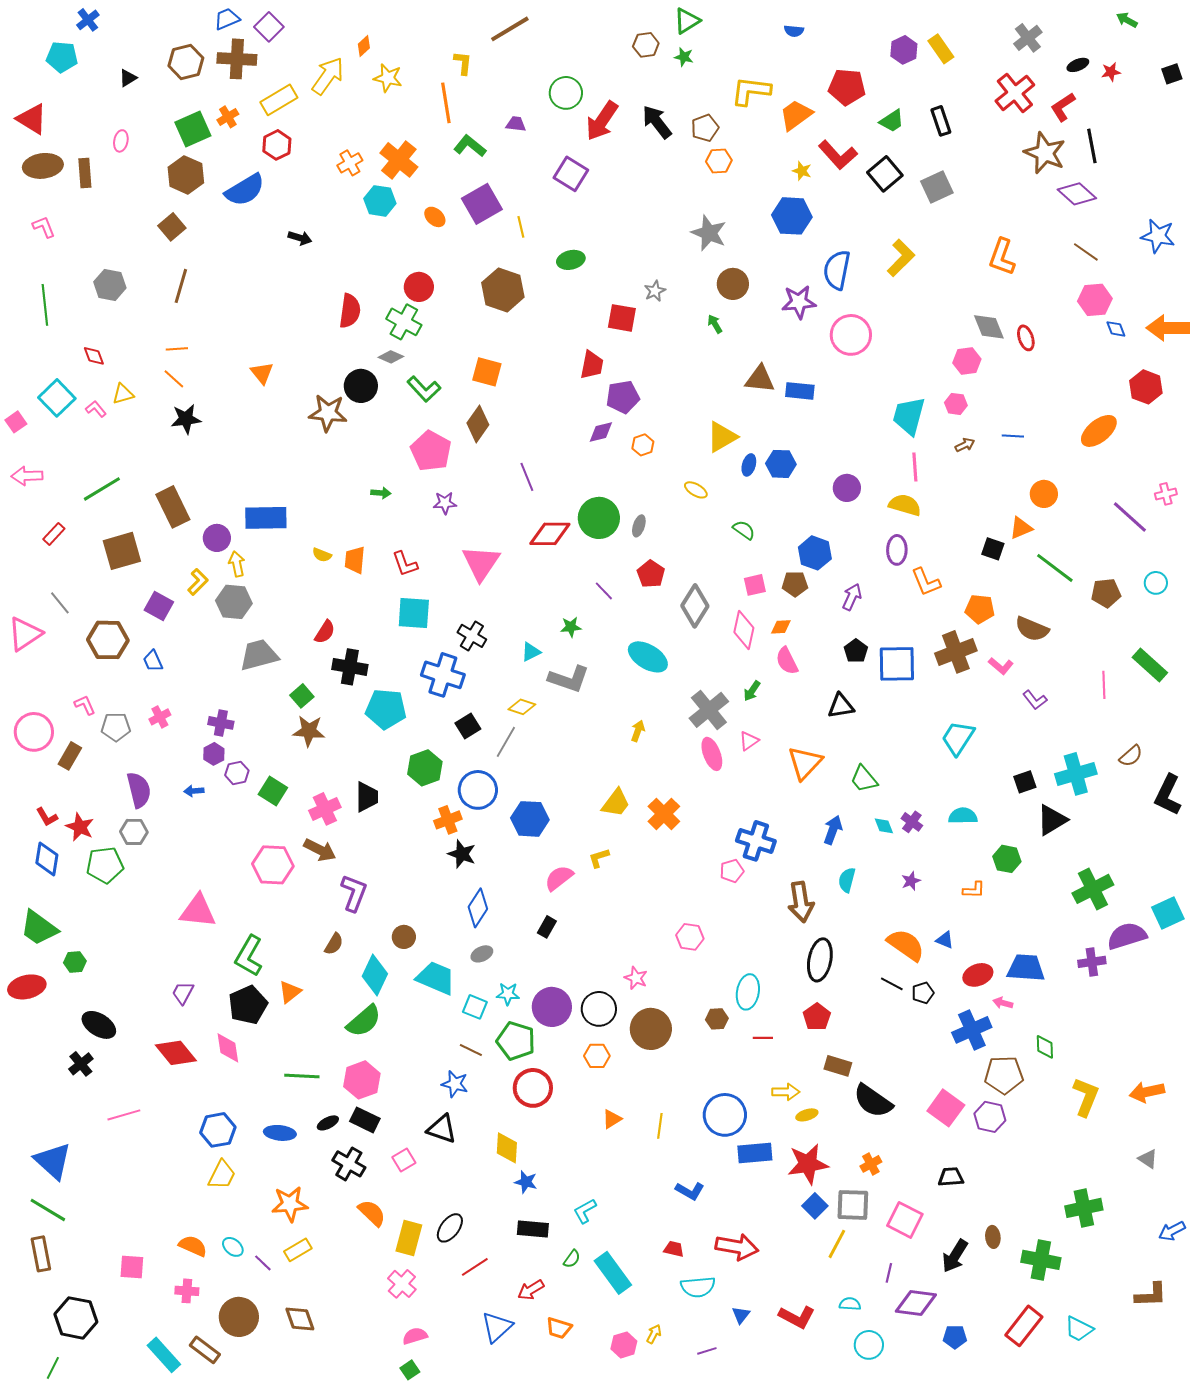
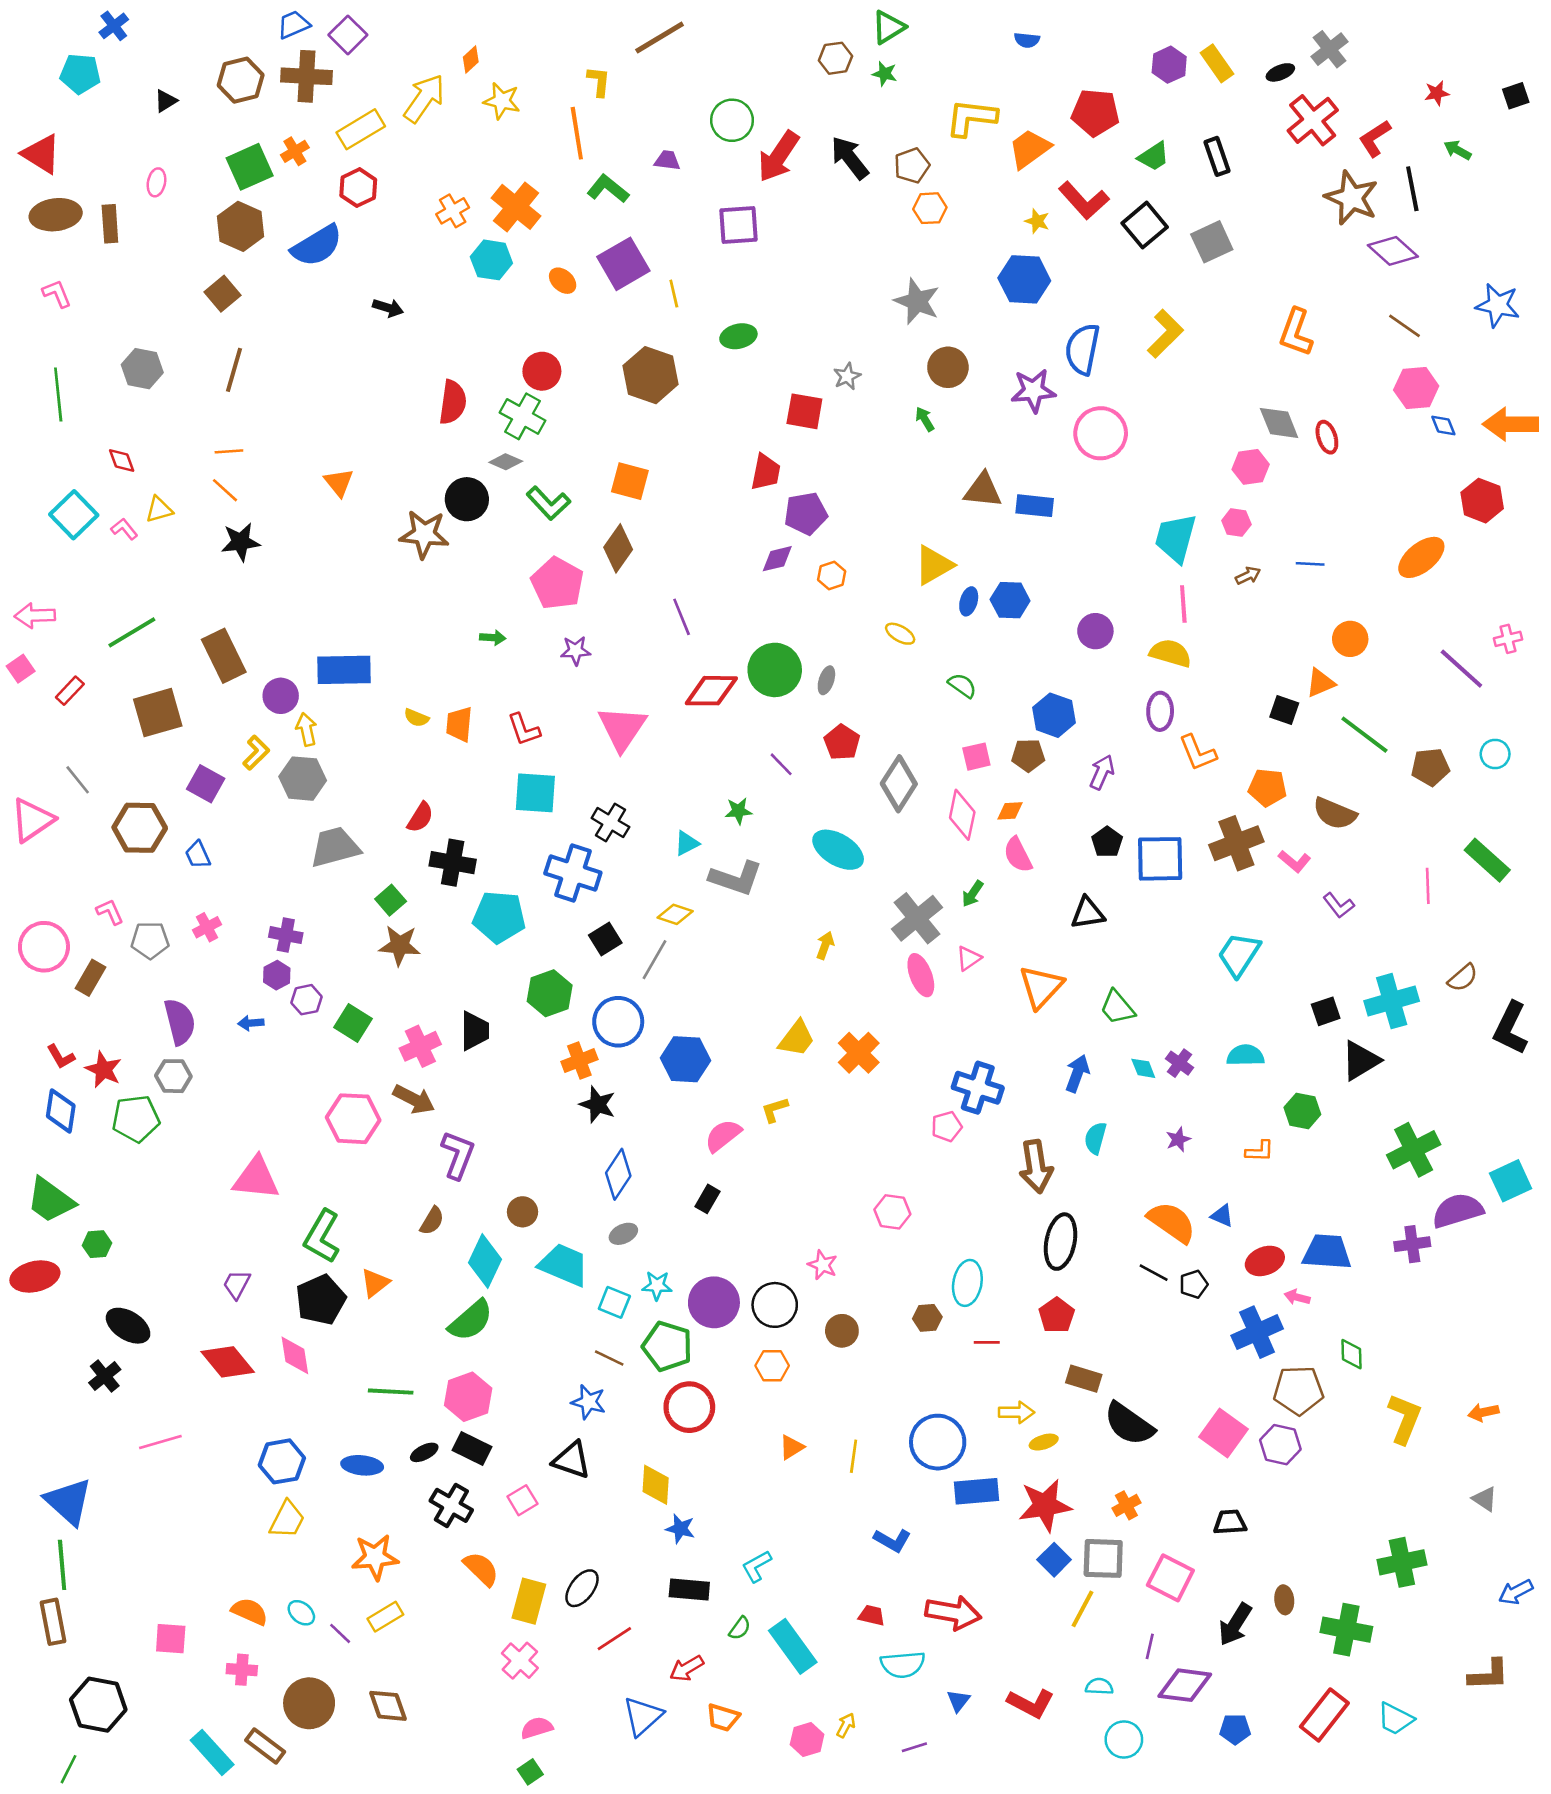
green arrow: (1127, 20) -> (1458, 150), moved
black ellipse: (1078, 65) -> (1280, 72), moved
purple square: (571, 174) -> (738, 225), turned -36
pink square: (16, 422) -> (21, 669), moved
brown circle: (651, 1029) -> (842, 1331), size x0.6
orange arrow: (1147, 1092) -> (1483, 1412), size x0.7
green line: (48, 1210) -> (62, 1565), turned 54

